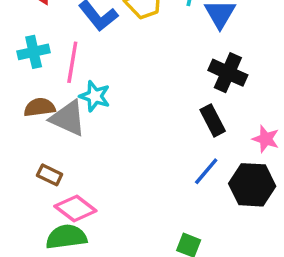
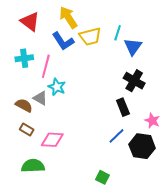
brown semicircle: (40, 107) -> (24, 105), moved, turned 30
gray triangle: (68, 118) -> (40, 98), size x0.7
pink diamond: (75, 209) -> (52, 140), moved, turned -40

